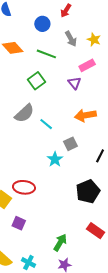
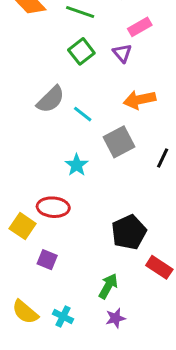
green square: (37, 81) -> (81, 51), moved
gray square: (70, 144) -> (119, 142), size x1.5
cyan star: (55, 159) -> (77, 165), moved
black pentagon: (88, 191) -> (129, 232), moved

